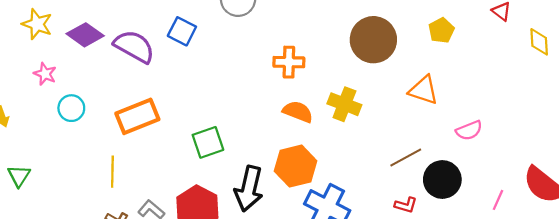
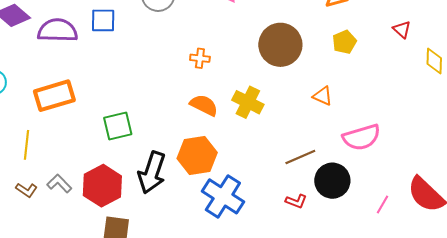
blue square: (182, 31) -> (103, 20), turned -32
purple semicircle: (134, 46) -> (58, 30), turned -33
orange cross: (289, 62) -> (200, 58), size x0.7
orange triangle: (424, 90) -> (323, 96), size x0.7
pink semicircle: (469, 130) -> (362, 137), size x1.5

